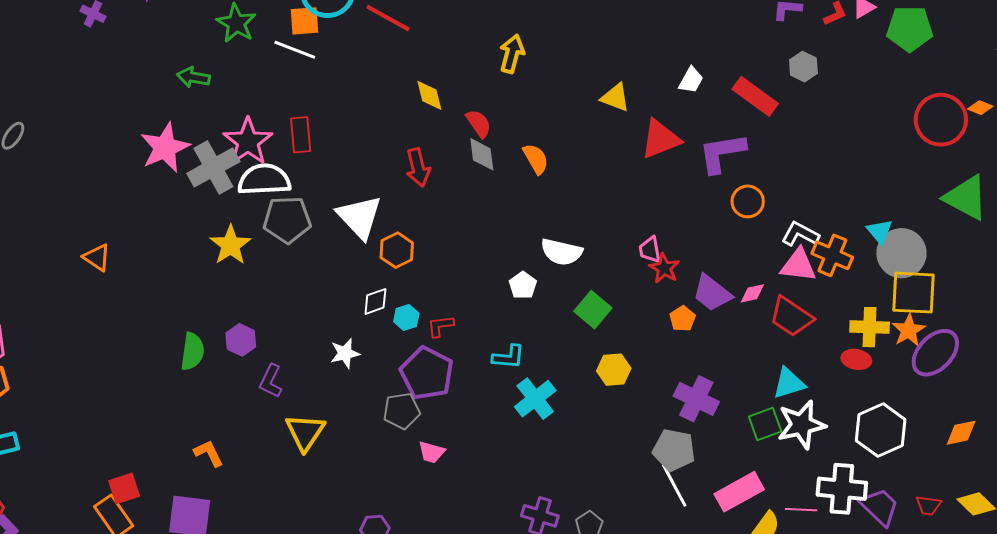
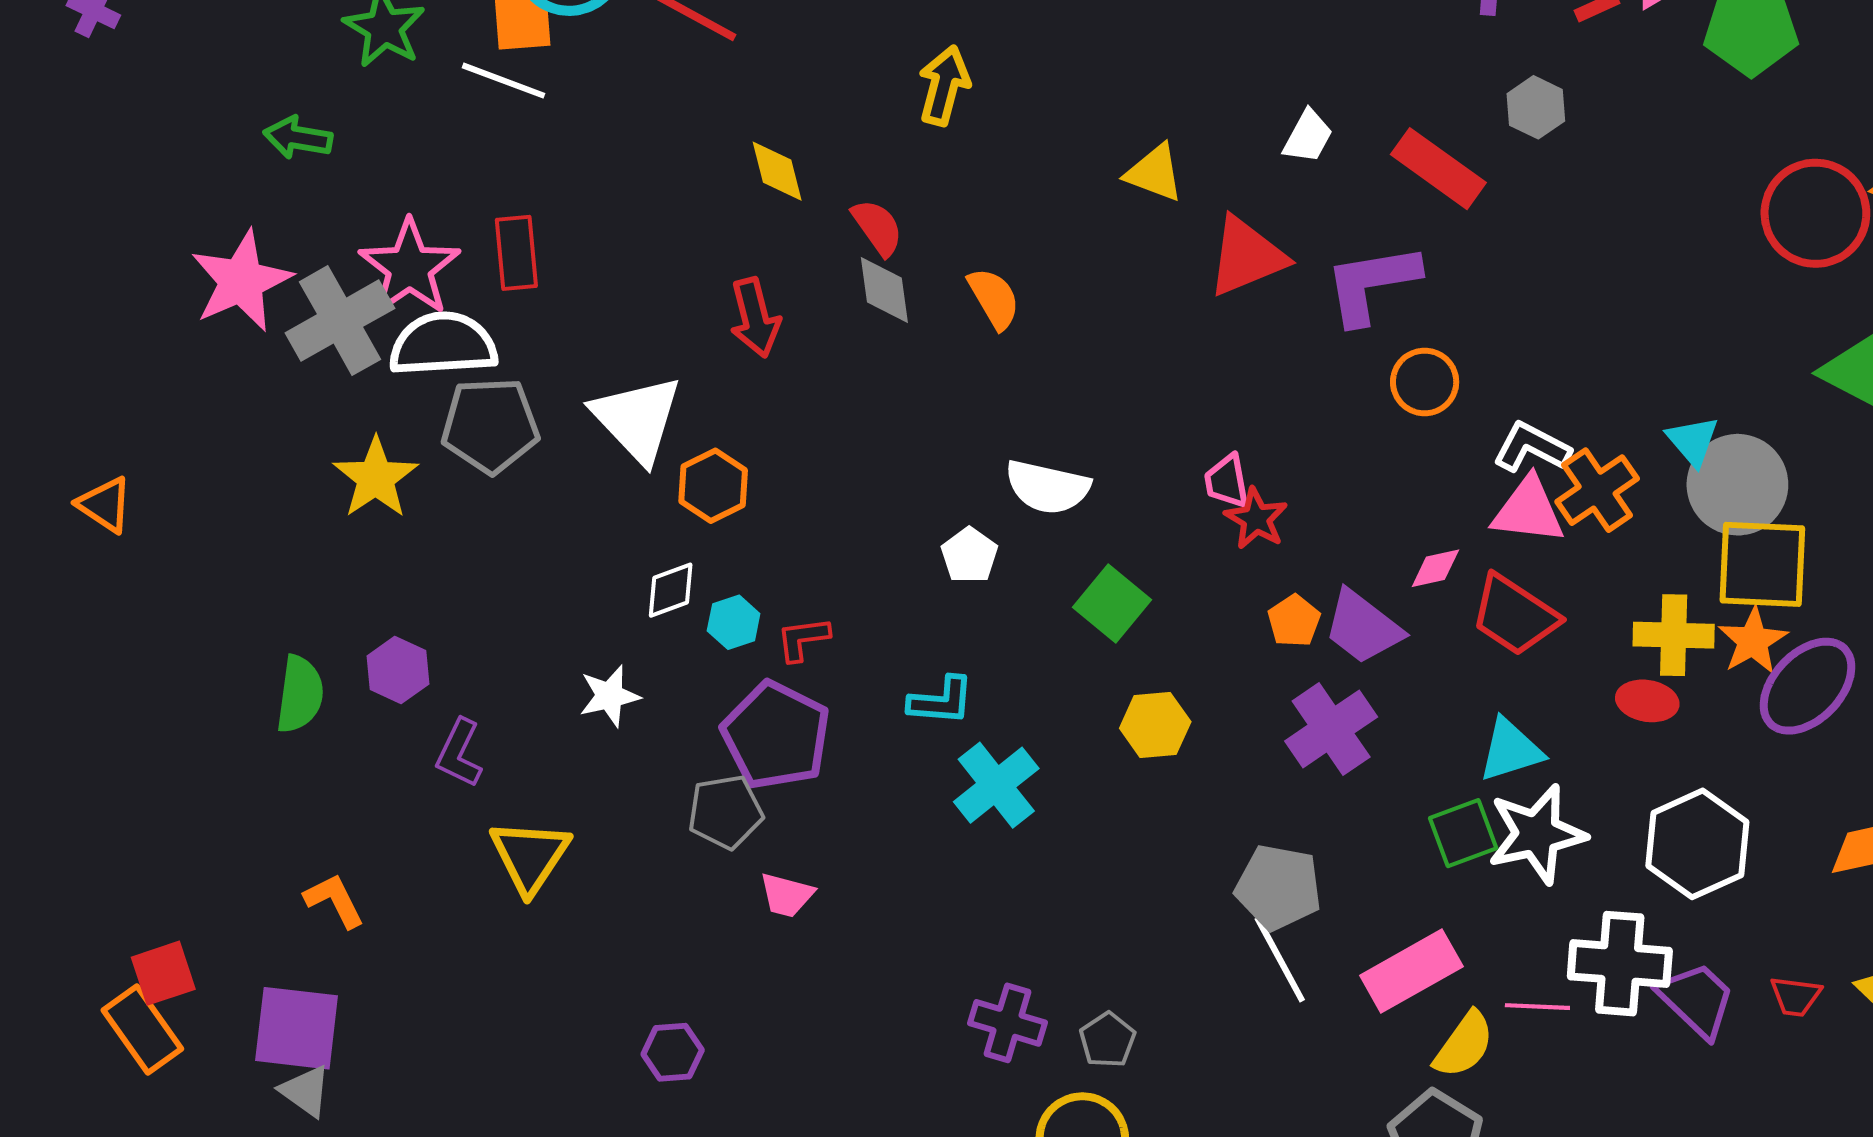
orange cross: (832, 255) -> (1597, 490), turned 33
purple trapezoid: (712, 293) -> (1363, 627), moved
purple cross: (696, 399) -> (1331, 729), moved, turned 30

